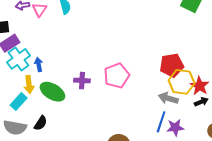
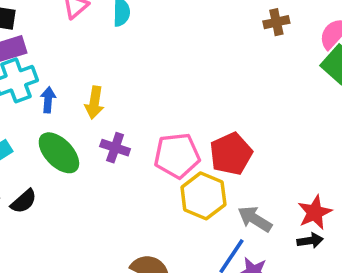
red pentagon: (172, 65) -> (231, 154), moved, turned -30
yellow hexagon: (182, 82) -> (203, 196), moved
yellow arrow: (29, 85) -> (94, 103), moved

